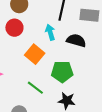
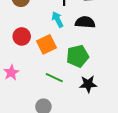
red circle: (14, 28) -> (22, 36), moved
orange square: (35, 54) -> (47, 44), turned 36

